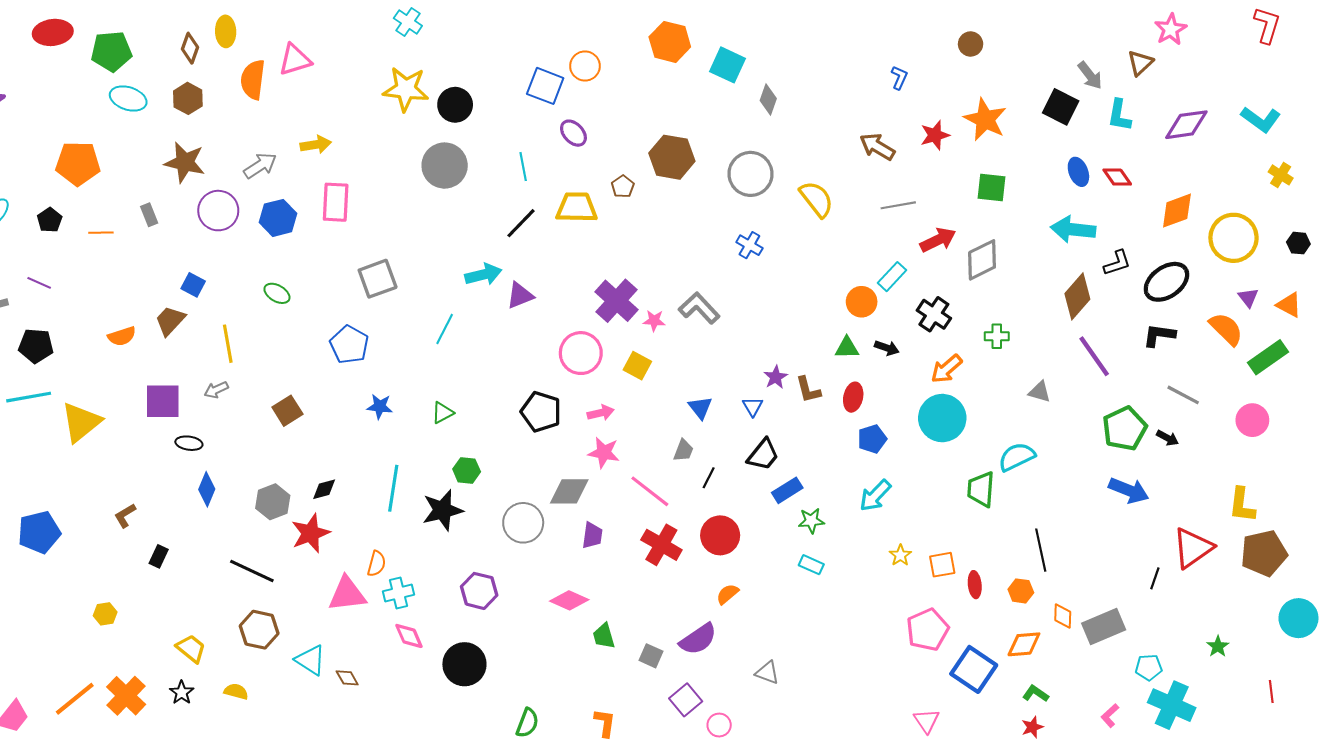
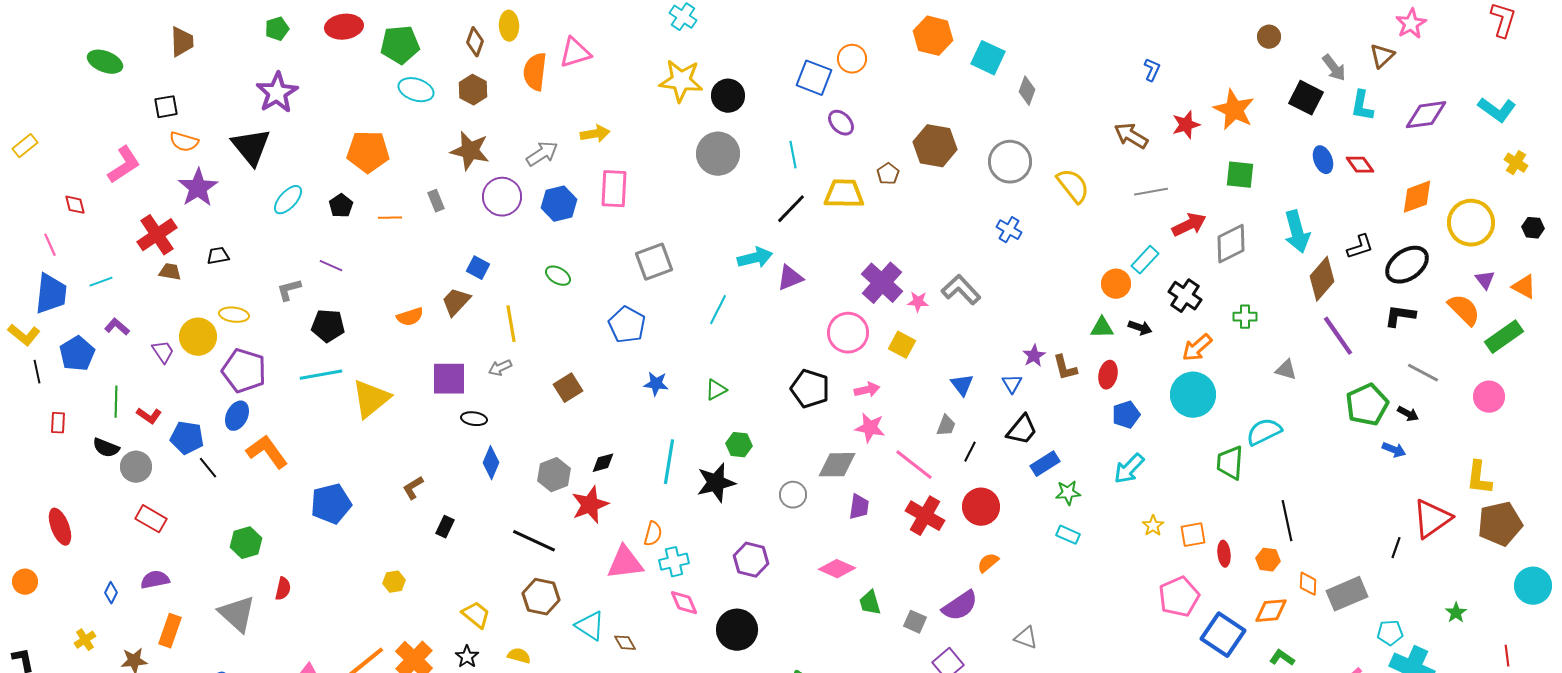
brown circle: (971, 44) -> (1269, 37), moved
cyan arrow: (1073, 229) -> (1297, 232), moved, turned -111
blue arrow: (1129, 490) -> (1394, 450), moved, size x0.6
gray circle: (523, 523) -> (793, 495), size x0.7

